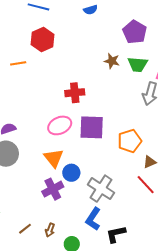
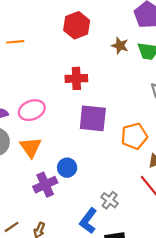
red hexagon: (43, 40) -> (77, 25), moved
pink ellipse: (60, 125) -> (32, 110), moved
orange triangle: (54, 158) -> (31, 147), moved
gray cross: (101, 189) -> (110, 200), moved, size x0.6

